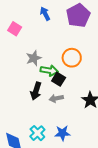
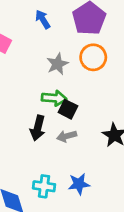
gray star: (34, 58) -> (57, 64), moved
orange circle: (72, 58) -> (93, 57), moved
cyan cross: (37, 133) -> (44, 186), turned -35

